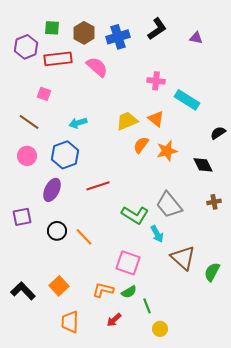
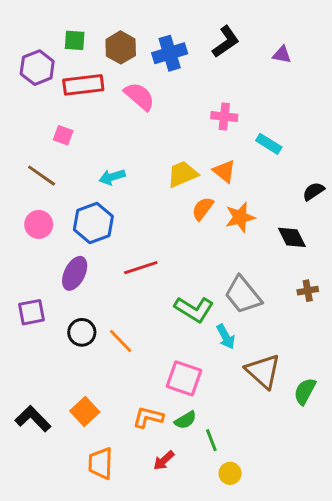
cyan rectangle: (187, 100) -> (269, 144), size x0.7

